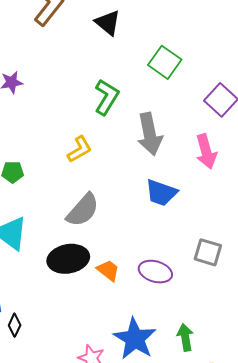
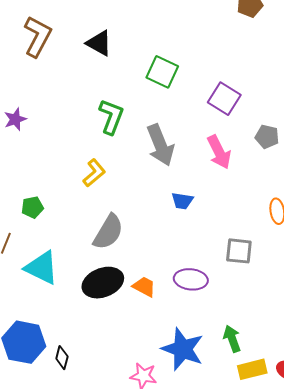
blue trapezoid: (161, 193) -> (182, 201), size x0.7

